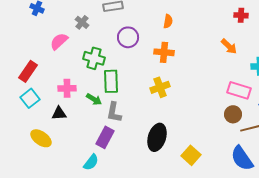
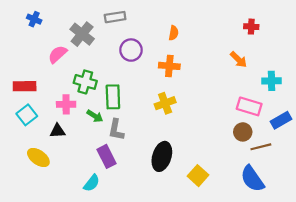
gray cross: (82, 22) -> (82, 34), size x1.6
green cross: (94, 58) -> (85, 82), moved
red rectangle: (28, 71) -> (25, 86), turned 55
purple rectangle: (105, 137) -> (107, 156), turned -55

